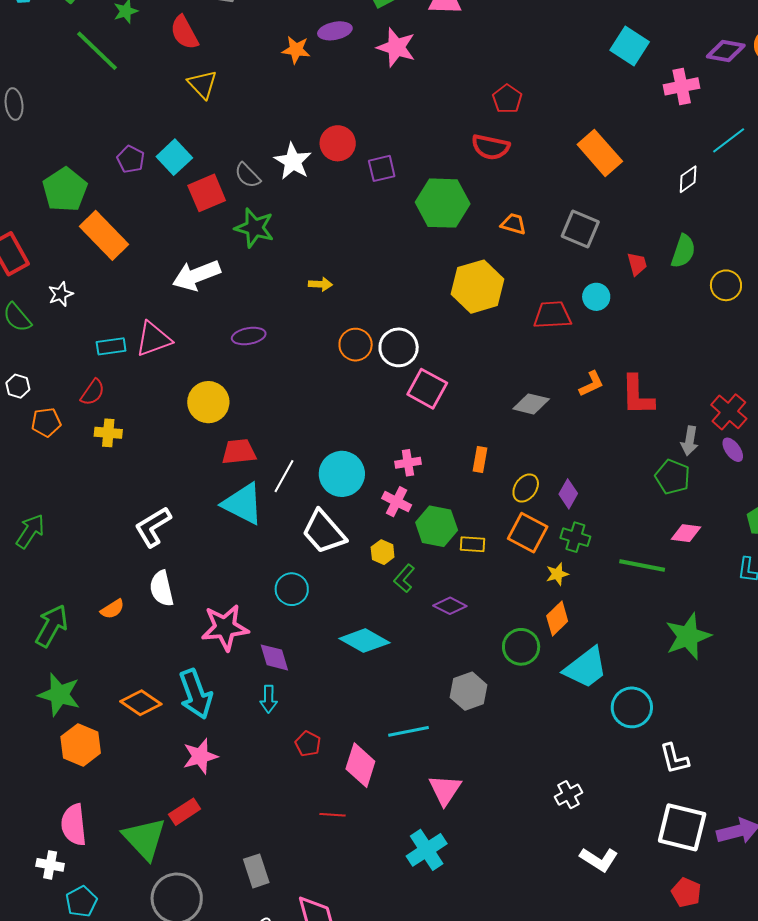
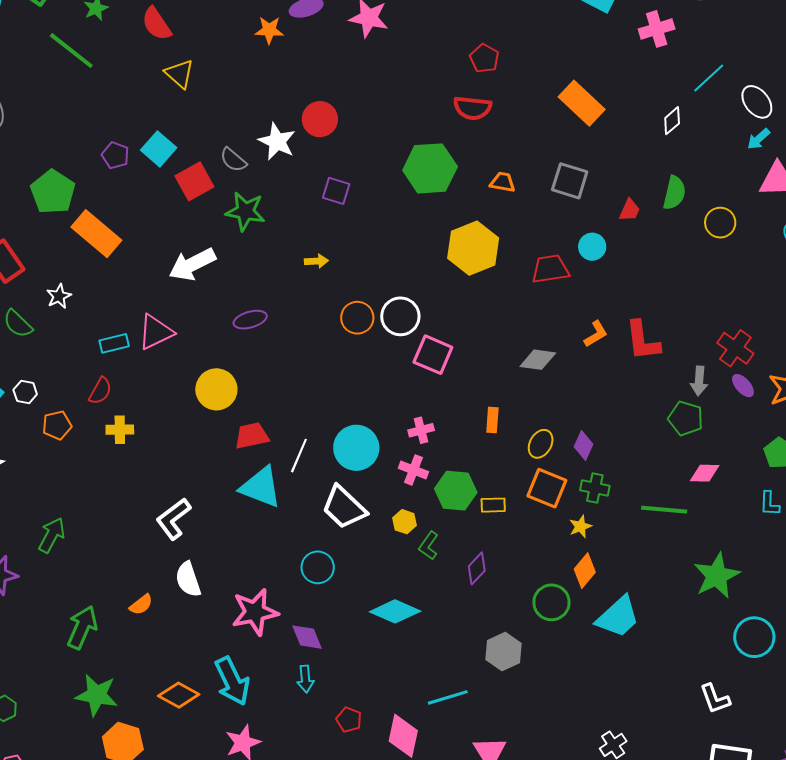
purple square: (382, 168) -> (336, 191), moved, turned 36
red trapezoid: (637, 264) -> (630, 210), turned 45
purple diamond: (450, 606) -> (477, 568), turned -68
cyan circle: (632, 707) -> (754, 637), moved

